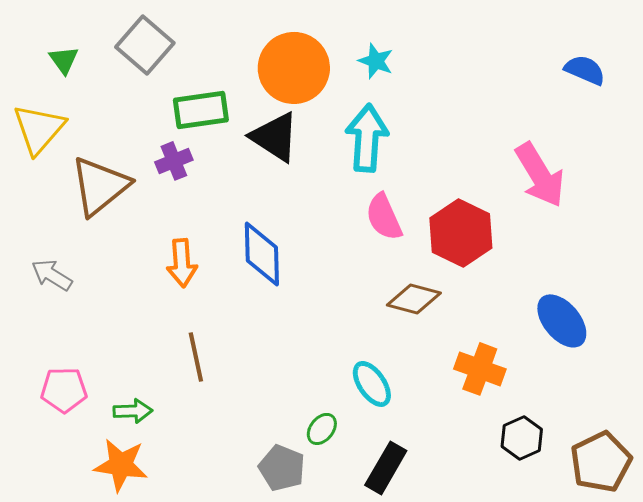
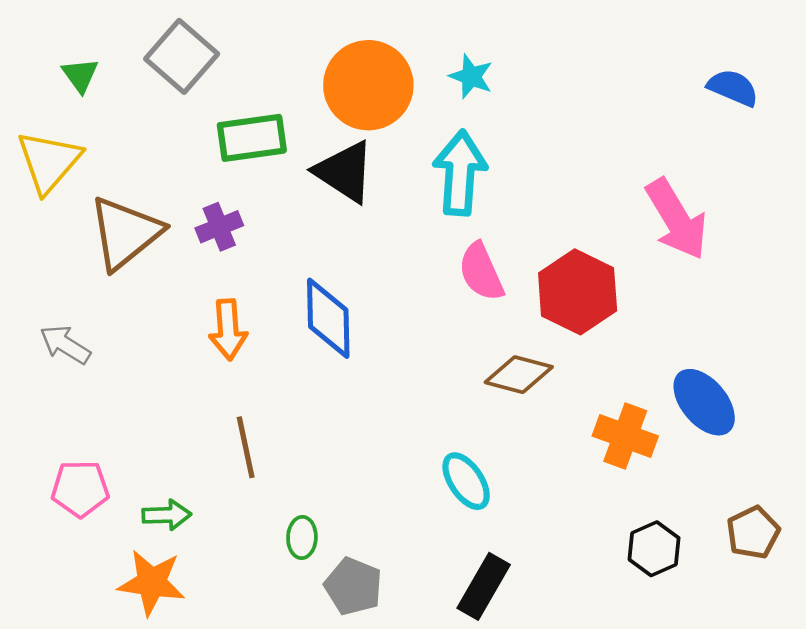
purple cross: (174, 161) -> (219, 227), moved
orange cross: (480, 369) -> (625, 436), moved
green ellipse: (322, 429) -> (302, 537), moved, turned -36
brown pentagon: (601, 462) -> (753, 532), moved, size x0.7

